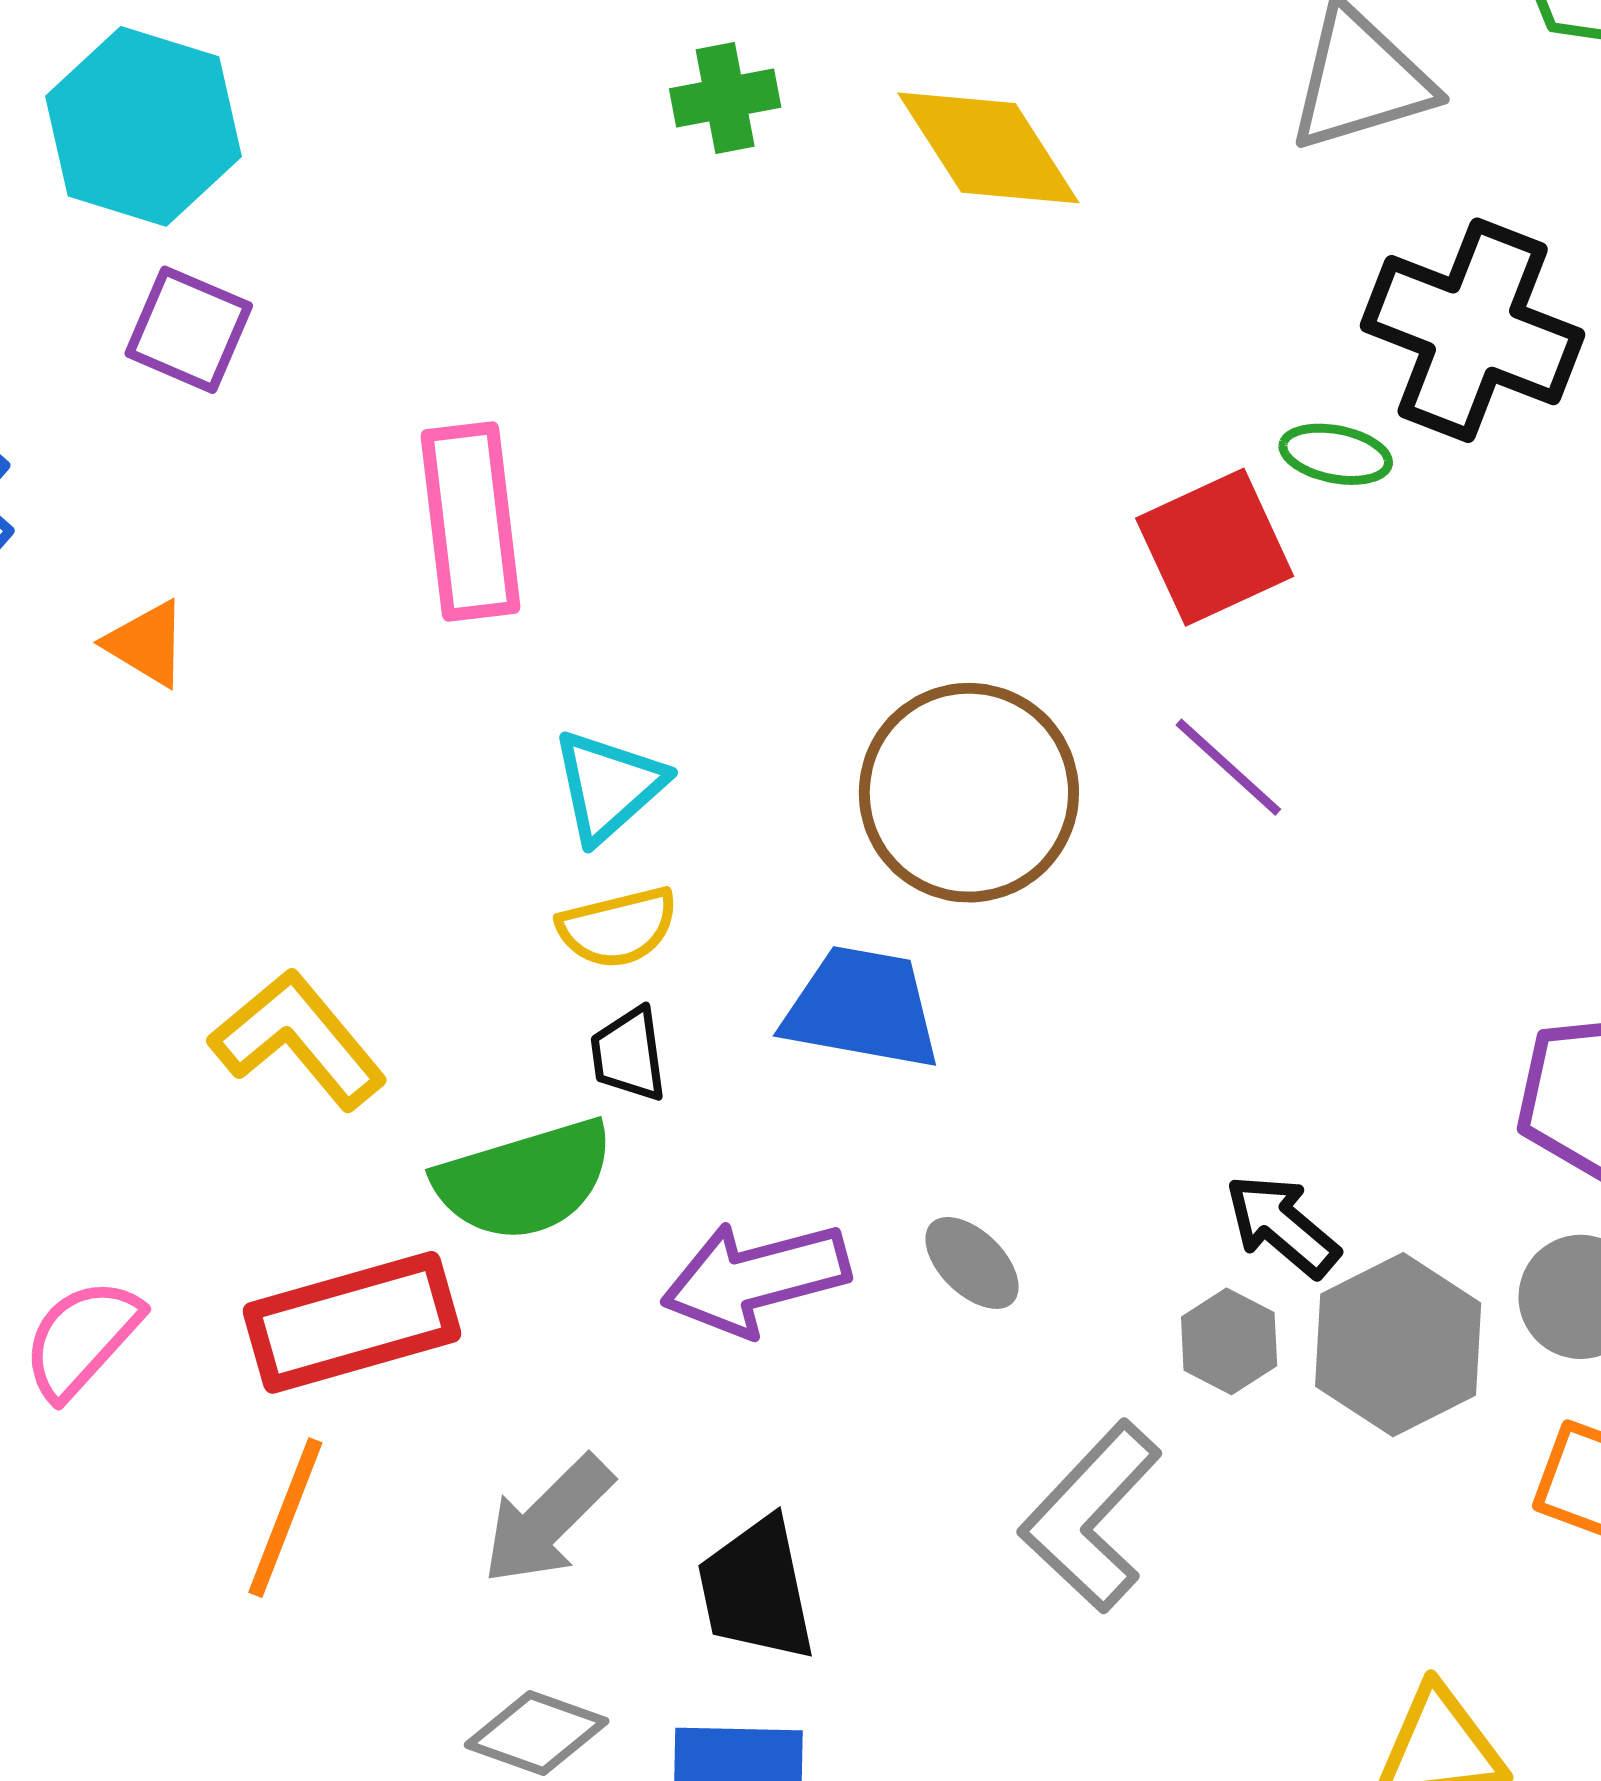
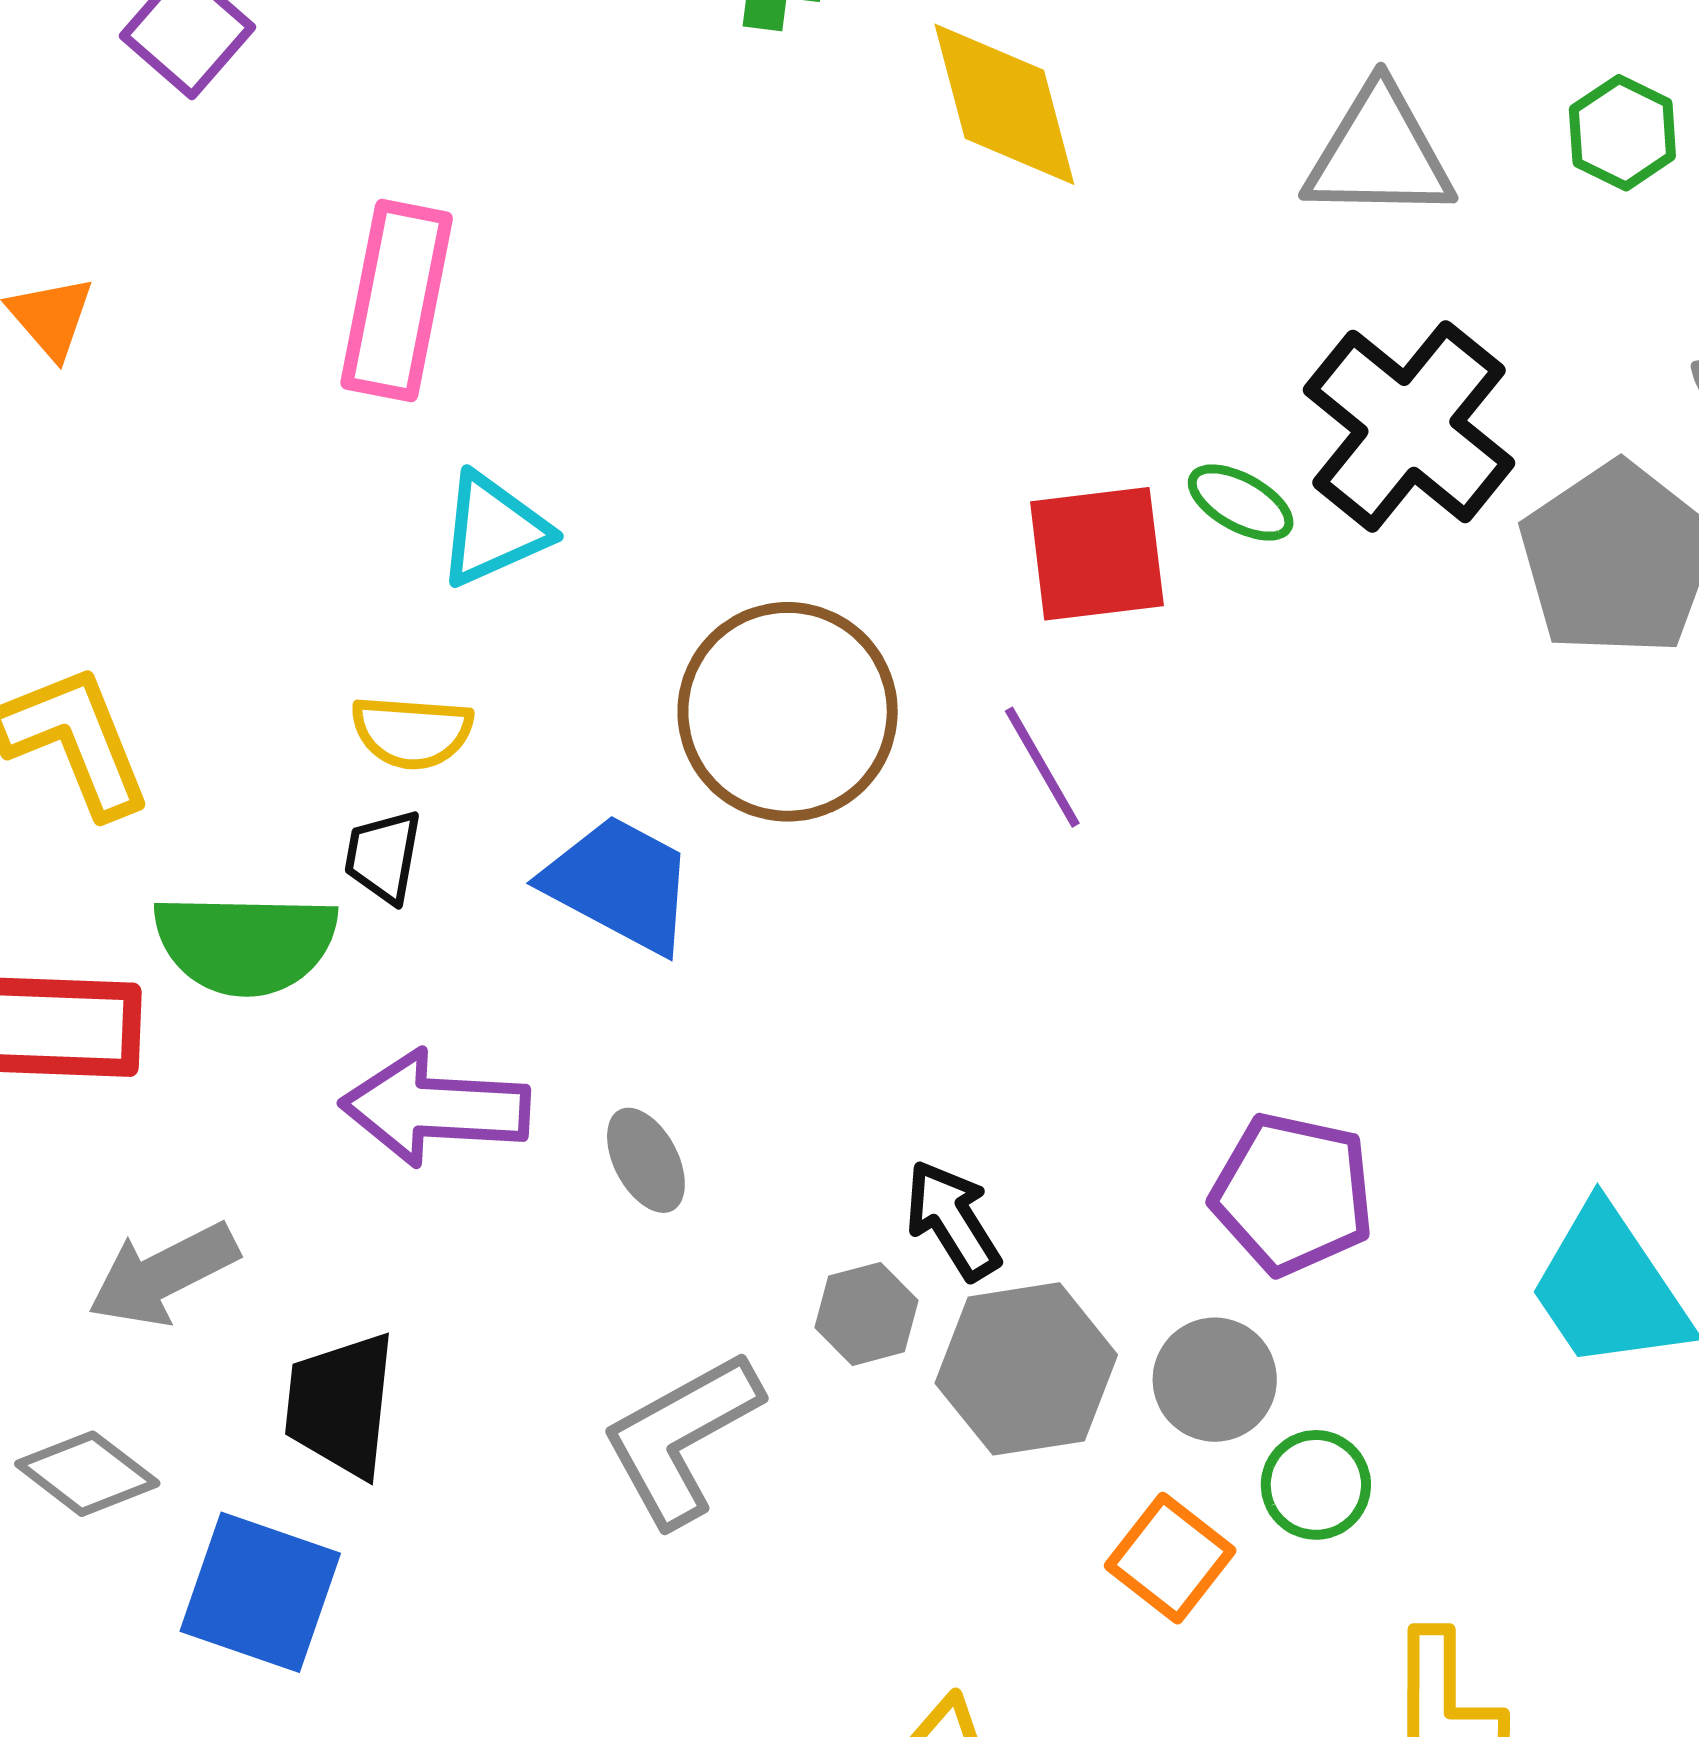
cyan triangle: (609, 786) -> (493, 529), moved

